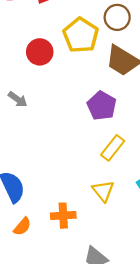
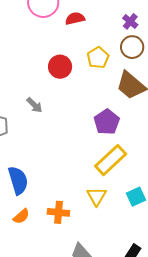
yellow pentagon: (81, 35) -> (98, 58), size x0.7
yellow rectangle: (113, 148) -> (111, 160), size x1.4

